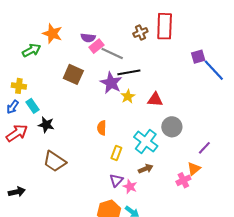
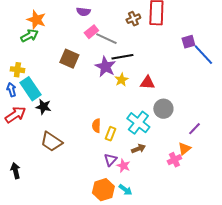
orange star: (52, 34) -> (36, 20), moved
purple semicircle: (88, 38) -> (83, 12), moved
cyan rectangle: (32, 106) -> (30, 89), size x1.6
blue arrow: (13, 107) -> (11, 90), turned 128
orange semicircle: (102, 128) -> (96, 126), moved
black arrow: (17, 192) -> (15, 171), turned -91

